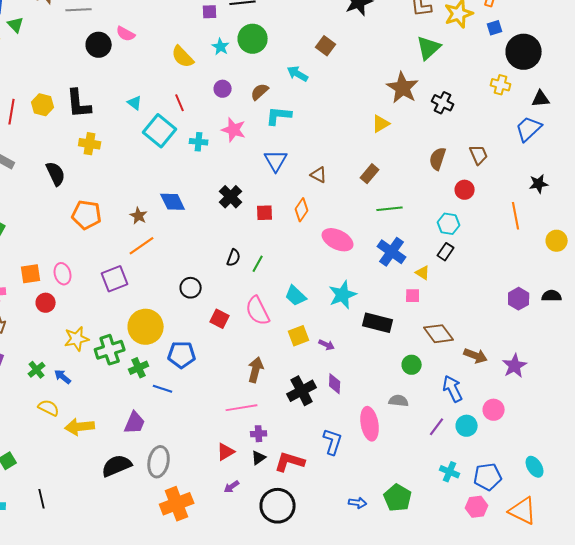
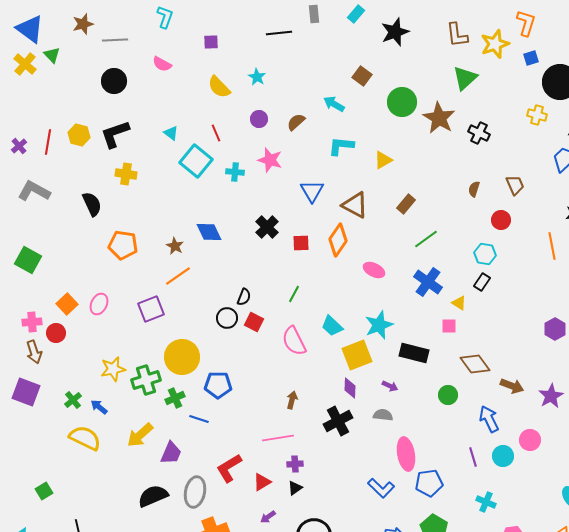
purple square: (210, 12) -> (211, 42), moved
green circle: (253, 39) -> (402, 102), moved
black circle: (99, 45) -> (114, 81), moved
black L-shape: (79, 104) -> (115, 134), turned 76
cyan L-shape: (279, 116) -> (341, 146), moved
yellow triangle: (381, 124) -> (383, 160), moved
brown semicircle: (438, 159) -> (474, 189), size x0.7
brown triangle: (319, 175) -> (355, 205), size x1.6
green line: (390, 209) -> (426, 239), turned -30
orange diamond: (302, 210) -> (338, 240), size x1.4
pink ellipse: (338, 240) -> (374, 270), size x0.7
black semicircle: (234, 258) -> (244, 297), moved
orange square: (31, 274) -> (67, 304), turned -35
pink ellipse: (63, 274) -> (99, 304), turned 40
red circle: (46, 303) -> (56, 333), moved
red square: (220, 319) -> (254, 322), moved
yellow square: (299, 336) -> (357, 355), moved, size x1.4
purple arrow: (327, 345) -> (390, 386), moved
brown arrow: (256, 370) -> (292, 400), size x0.7
purple diamond: (335, 384) -> (350, 388), moved
gray semicircle: (399, 401) -> (383, 415), moved
yellow semicircle: (49, 408) -> (85, 438), size x1.5
yellow arrow: (80, 427) -> (140, 435), moved, turned -36
purple line: (437, 427) -> (473, 457), turned -54
blue L-shape: (333, 442) -> (381, 488), moved, turned 116
red L-shape: (290, 462) -> (229, 468), moved, turned -48
blue pentagon: (488, 477) -> (429, 483), moved

